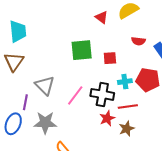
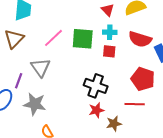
red semicircle: (138, 41) -> (140, 39), size x1.6
cyan cross: (125, 82) -> (110, 32), moved
pink line: (75, 95) -> (54, 38), moved
red line: (128, 107) -> (135, 104), moved

